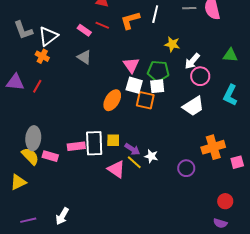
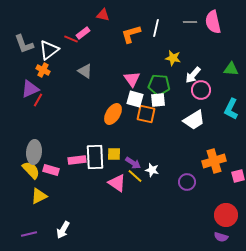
red line: (102, 25) -> (71, 39), moved
pink rectangle: (84, 30) -> (83, 33), moved, turned -72
purple triangle: (15, 82) -> (30, 89), moved, turned -30
yellow triangle: (18, 182) -> (39, 196), moved
red circle: (225, 201) -> (226, 215), size x1.5

